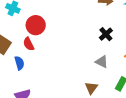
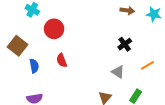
red semicircle: (29, 44) -> (62, 60), moved

